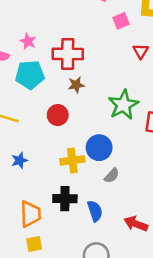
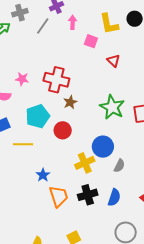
pink square: (121, 21) -> (91, 41), turned -32
red cross: (68, 54) -> (56, 80), turned 30
cyan pentagon: (30, 75) -> (38, 116), moved
blue semicircle: (95, 211) -> (114, 198), turned 54
orange trapezoid: (30, 214) -> (59, 196), moved

